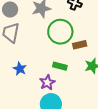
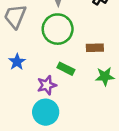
green circle: (60, 32) -> (58, 29), moved

